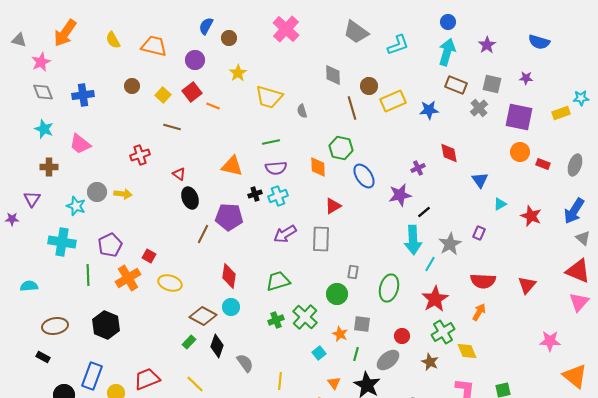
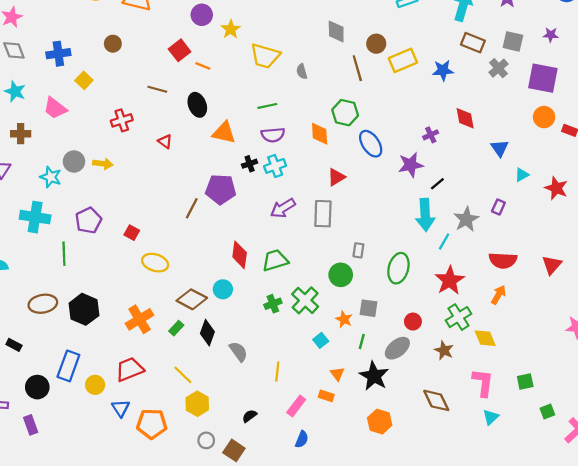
purple circle: (195, 60) -> (202, 15), moved
yellow square: (163, 95) -> (84, 80), moved
black ellipse: (190, 198) -> (197, 105), moved
red diamond: (229, 276) -> (240, 255), moved
orange cross: (128, 278) -> (140, 319), moved
brown ellipse: (55, 326) -> (43, 304), moved

